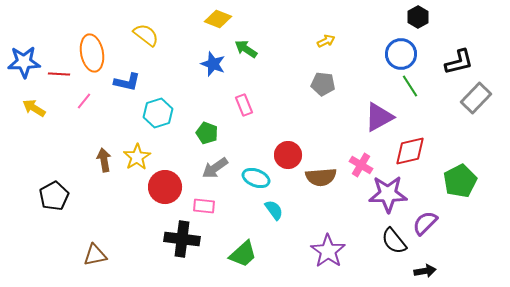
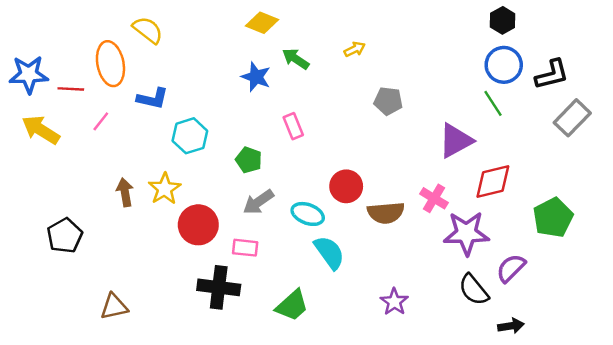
yellow semicircle: (146, 35) -> (148, 30), moved
yellow arrow: (326, 41) -> (355, 49), moved
blue circle: (401, 54) -> (504, 65), moved
yellow arrow: (34, 108) -> (41, 130), size x1.4
cyan semicircle: (274, 210) -> (329, 252), size x1.4
purple star: (328, 251) -> (394, 302), size x0.7

